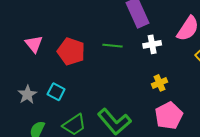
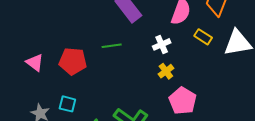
white cross: (152, 44) -> (162, 44), moved

